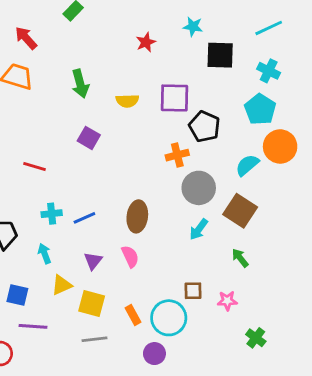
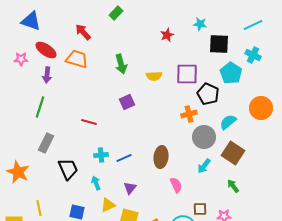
cyan pentagon: (260, 109) -> (231, 73), moved
purple square: (89, 138) -> (127, 102), turned 35
cyan semicircle: (247, 165) -> (228, 122), moved
pink semicircle: (130, 256) -> (176, 185), moved

